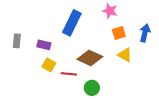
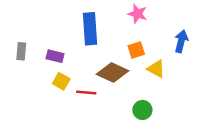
blue rectangle: (72, 23) -> (90, 29), turned -30
orange square: (119, 33) -> (136, 50), moved
green circle: (92, 88) -> (142, 110), moved

